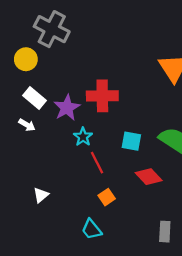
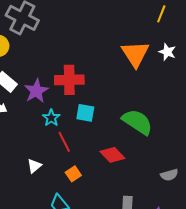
cyan square: (131, 141) -> (85, 113), moved
white triangle: (41, 195) -> (34, 166), moved

